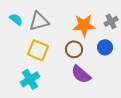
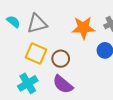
brown circle: (74, 49) -> (61, 59), moved
purple semicircle: (81, 74) -> (63, 84), moved

